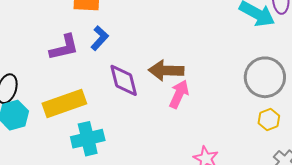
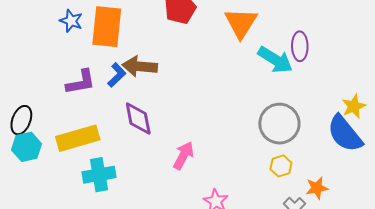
brown arrow: (166, 70) -> (140, 66), moved
pink arrow: (179, 94) -> (184, 156), moved

